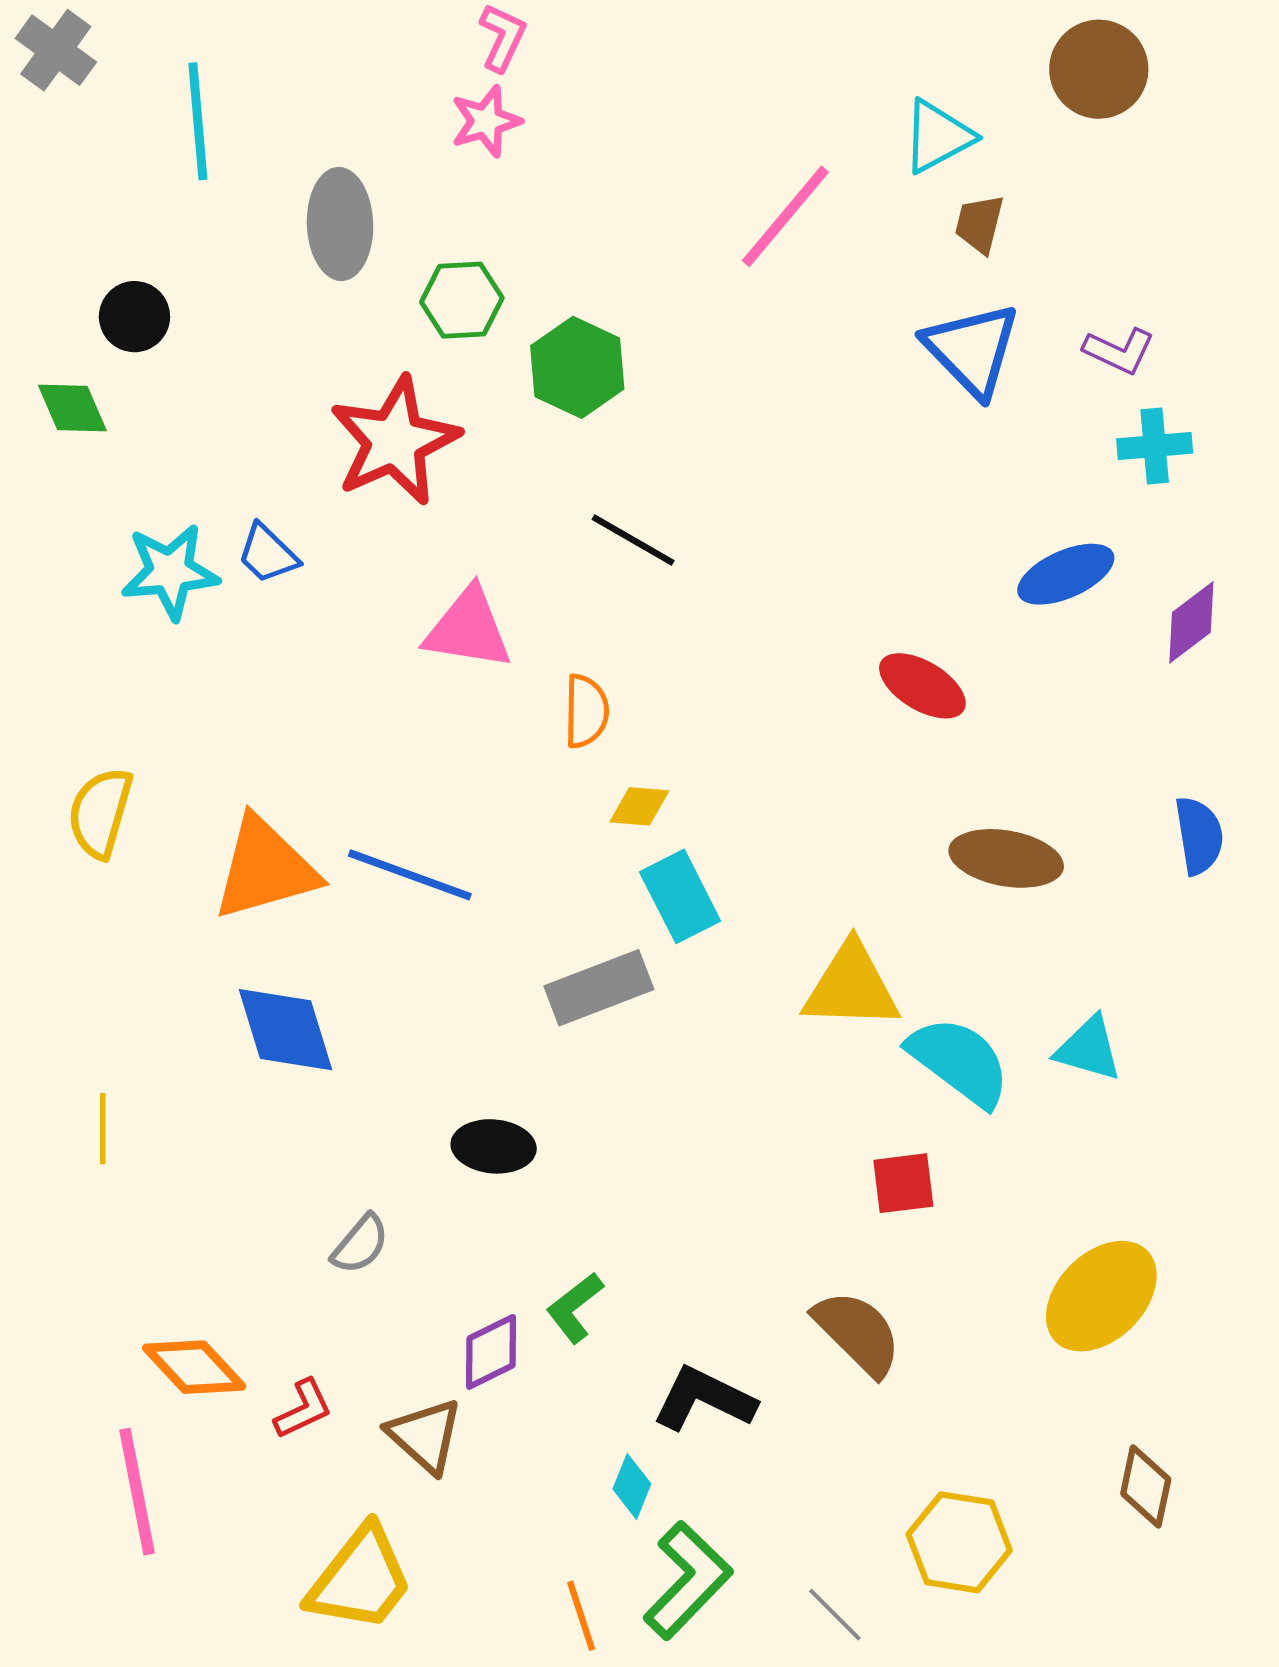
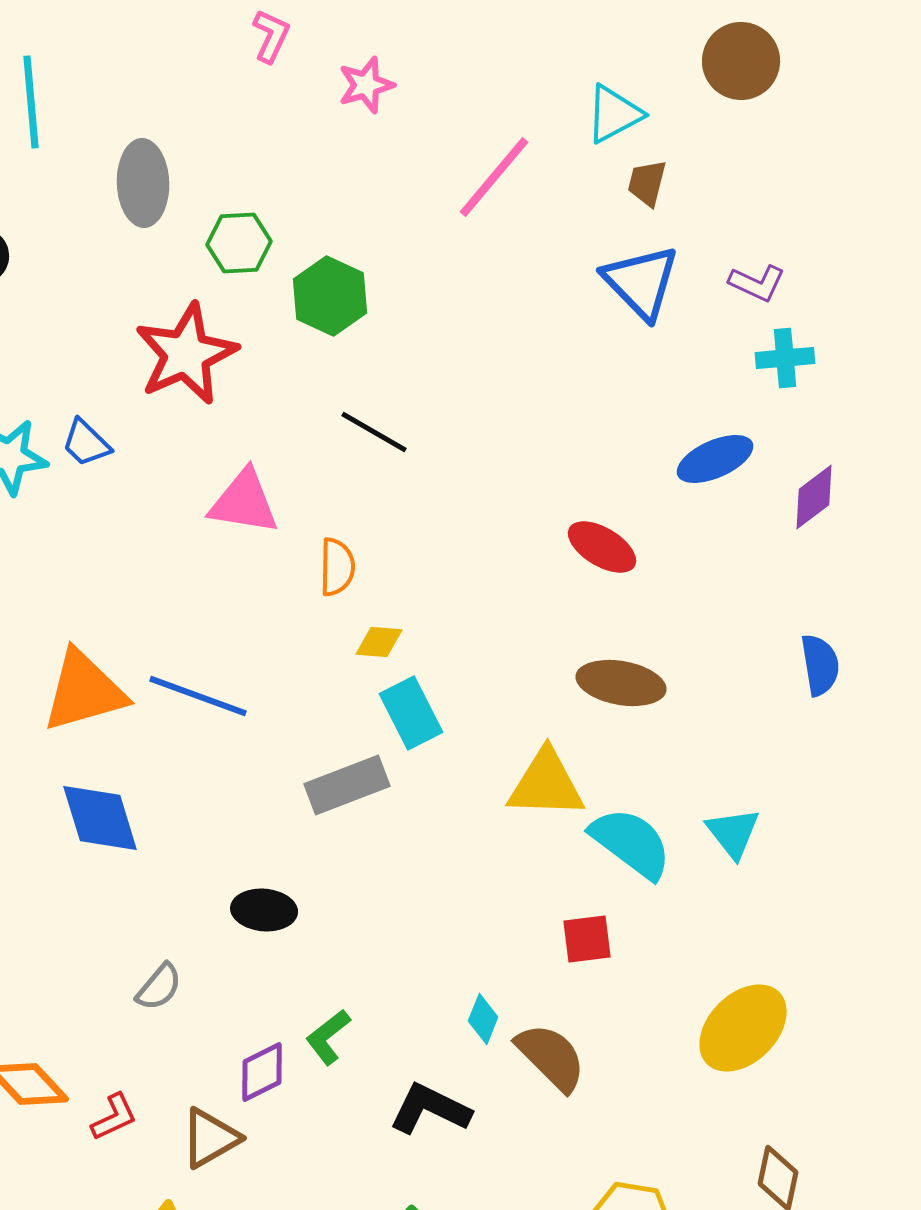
pink star: (486, 121) -> (366, 85), moved
brown ellipse: (1006, 858) -> (621, 683), moved
cyan triangle: (1089, 1049) -> (733, 833), turned 36
brown triangle: (425, 1436) -> (210, 1138), turned 48
cyan diamond: (632, 1486) -> (483, 1019), moved

